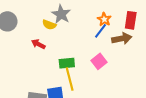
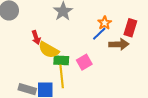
yellow semicircle: (49, 25) -> (49, 50), moved, size x1.5
red arrow: (38, 44) -> (36, 37), turned -144
pink square: (99, 61) -> (84, 62), moved

